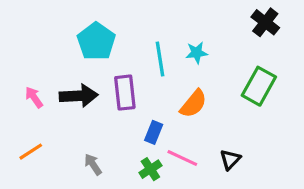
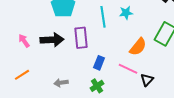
orange semicircle: (193, 104) -> (138, 47), moved
pink line: (182, 158) -> (128, 69), moved
gray arrow: (93, 164) -> (61, 83), turned -64

